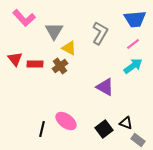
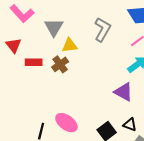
yellow triangle: (69, 48) -> (70, 45), turned -35
red triangle: (15, 59) -> (14, 45), moved
purple triangle: (105, 87) -> (124, 92), moved

